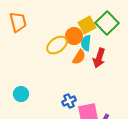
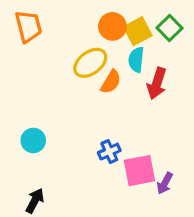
green square: (107, 23) -> (169, 28), size x0.7
orange circle: (74, 36) -> (112, 26), moved
orange semicircle: (79, 57) -> (111, 82), moved

